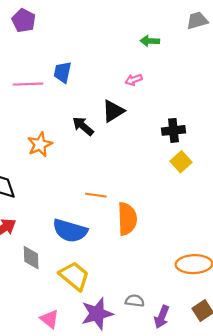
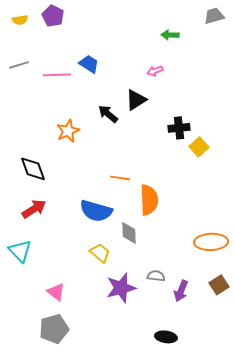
blue trapezoid: (62, 72) -> (89, 64), turned 110
black cross: (173, 130) -> (179, 128), moved
gray diamond: (31, 258) -> (129, 233), moved
yellow trapezoid: (74, 276) -> (100, 253), size x0.7
pink triangle: (50, 319) -> (56, 292), moved

